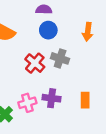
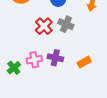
orange rectangle: (85, 100) -> (84, 62), turned 56

